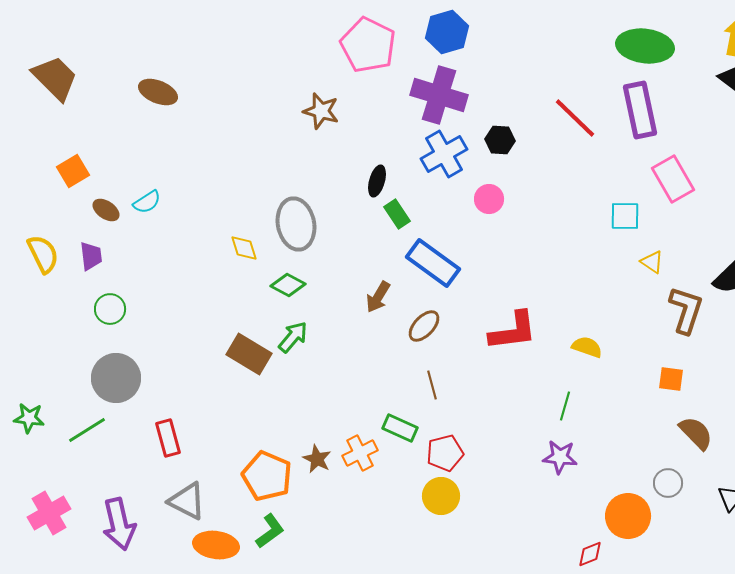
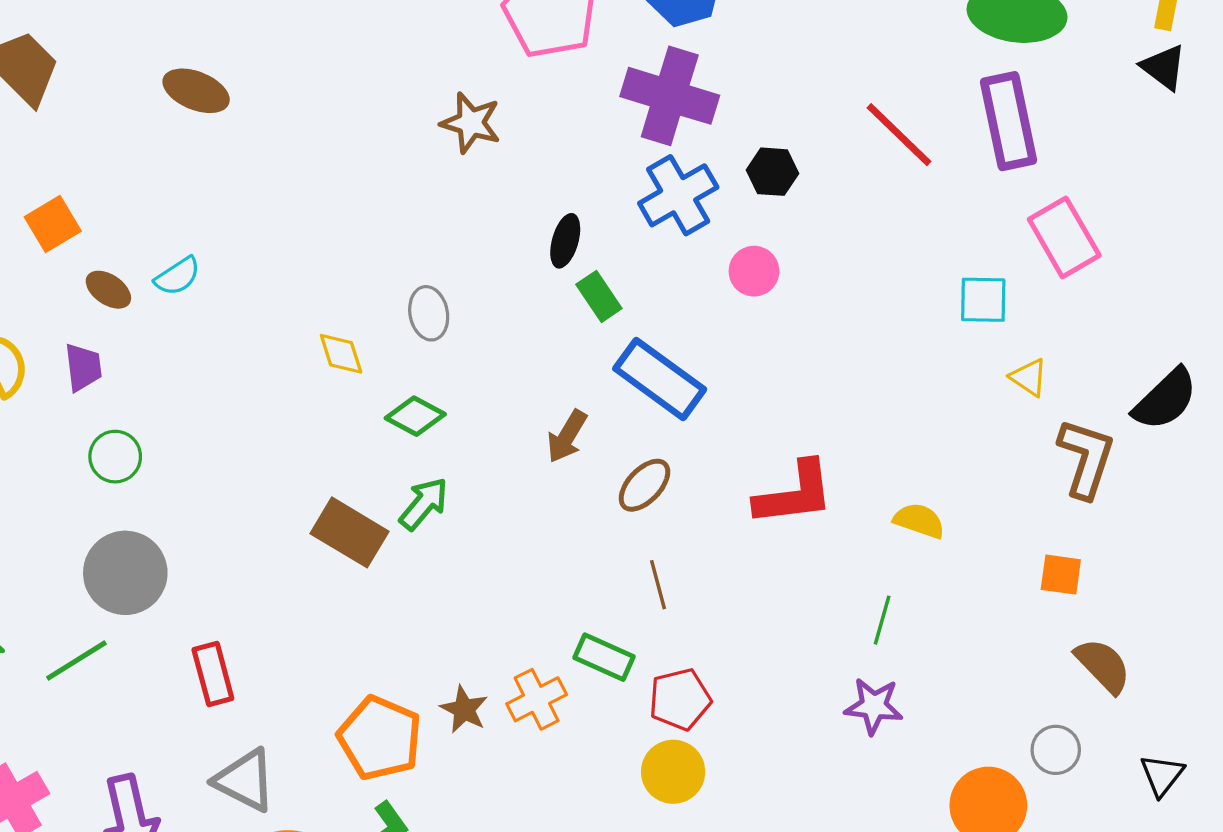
gray ellipse: (296, 224) -> (429, 313), size x0.6

